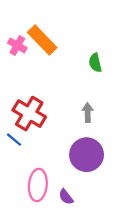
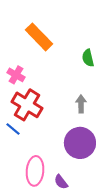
pink cross: (17, 45) -> (16, 75), moved

